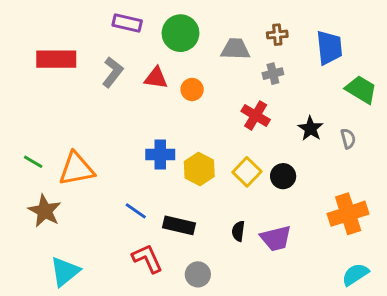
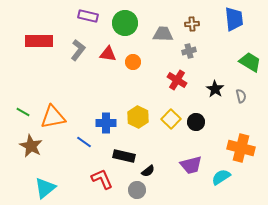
blue trapezoid: (329, 48) -> (234, 19), moved
blue cross: (160, 155) -> (106, 123), moved
blue line: (136, 211) -> (84, 142), moved
orange cross: (348, 214) -> (241, 148), turned 32
black semicircle: (238, 231) -> (148, 171), moved, turned -136
cyan semicircle: (355, 274) -> (221, 177), moved

